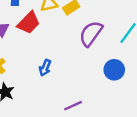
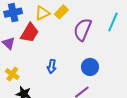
blue circle: (114, 70) -> (90, 67), moved

